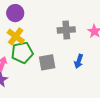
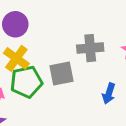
gray square: (47, 62) -> (61, 74), moved

